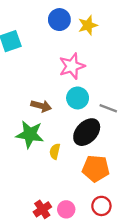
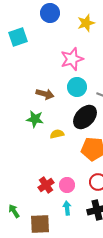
blue circle: (59, 20) -> (50, 13), moved
green star: (30, 134) -> (35, 119), size x0.7
yellow semicircle: (55, 151) -> (57, 134), turned 64

